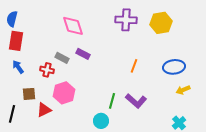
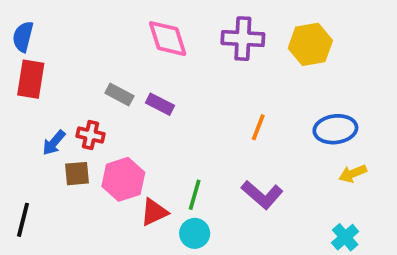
pink diamond: (73, 26) -> (168, 39), moved
gray rectangle: (62, 58) -> (119, 95), moved
blue arrow: (18, 67) -> (54, 143), moved, turned -104
brown square: (29, 94) -> (77, 174), moved
green line: (112, 101) -> (195, 195), moved
red triangle: (44, 110) -> (154, 212), moved

